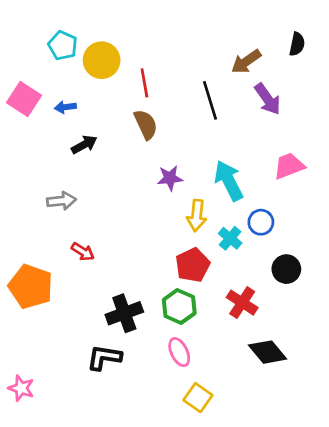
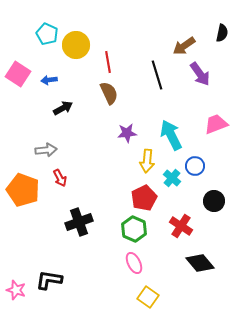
red arrow: (83, 252) -> (60, 178), moved, turned 30
orange pentagon: (31, 286) -> (23, 190), moved
black cross: (124, 313) -> (79, 222), moved
black L-shape: (104, 357) -> (49, 280), moved

